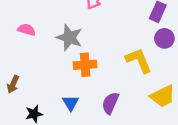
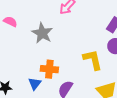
orange cross: (85, 65) -> (49, 69), moved

